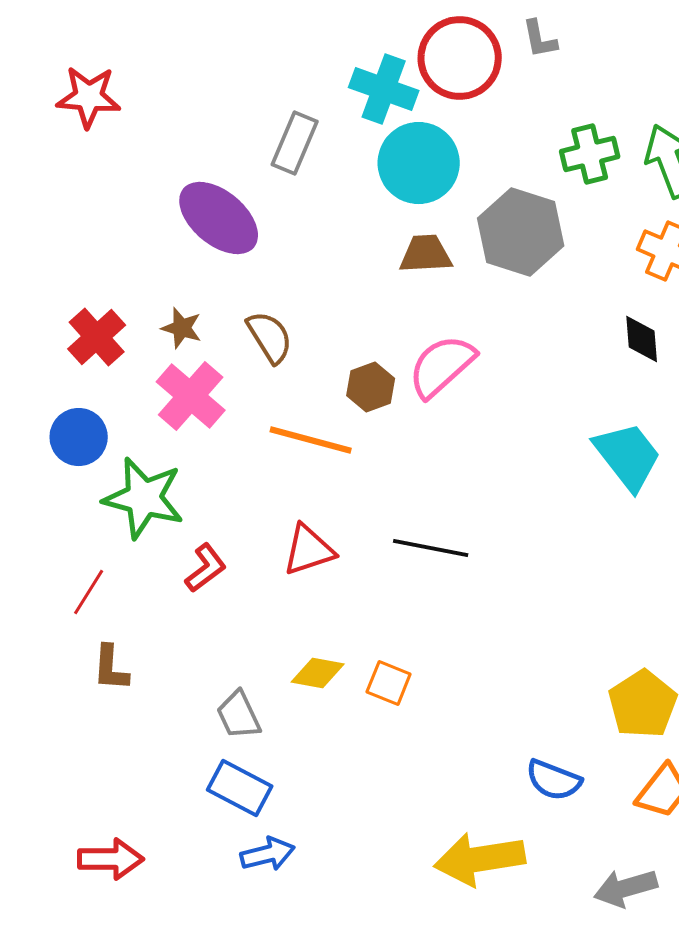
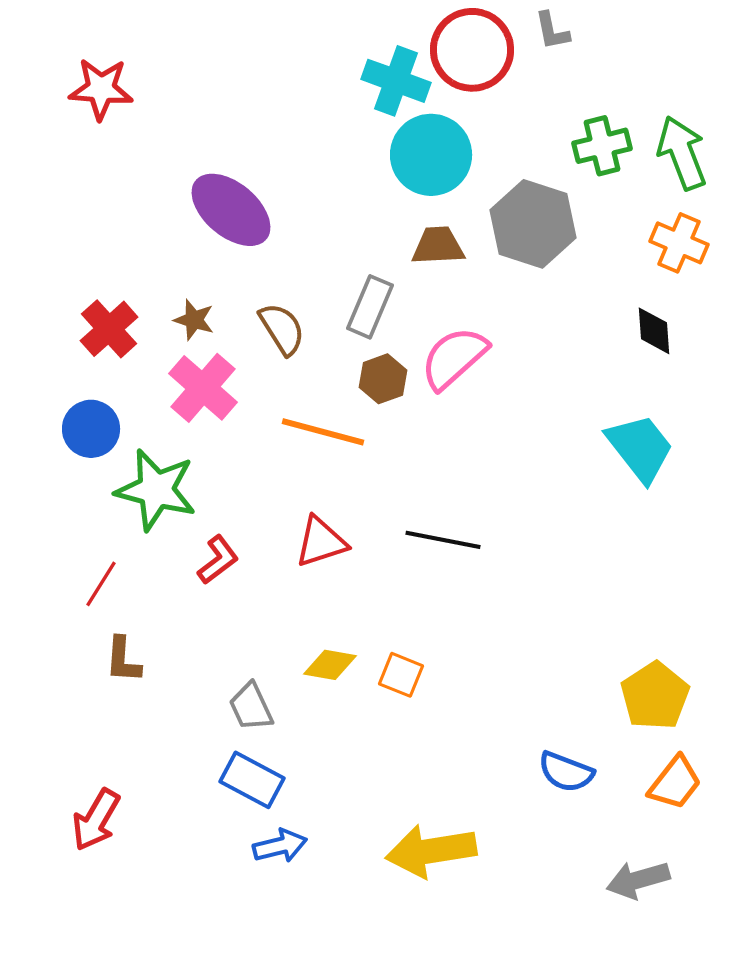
gray rectangle: (295, 143) -> (370, 307), moved
red arrow: (111, 859) -> (96, 820), moved, turned 120
yellow arrow: (480, 859) -> (431, 851), moved

